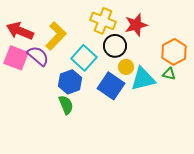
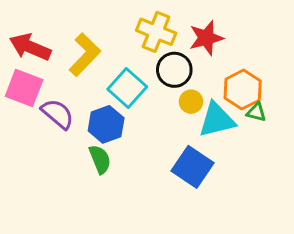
orange hexagon: (174, 52) -> (243, 90), moved
purple semicircle: (38, 56) -> (57, 114), moved
blue square: (111, 86) -> (193, 167), moved

